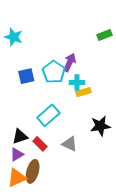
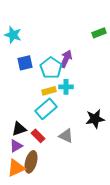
blue square: (26, 76) -> (25, 63), moved
cyan cross: (77, 83) -> (66, 87), moved
yellow rectangle: (83, 92) -> (49, 91), moved

